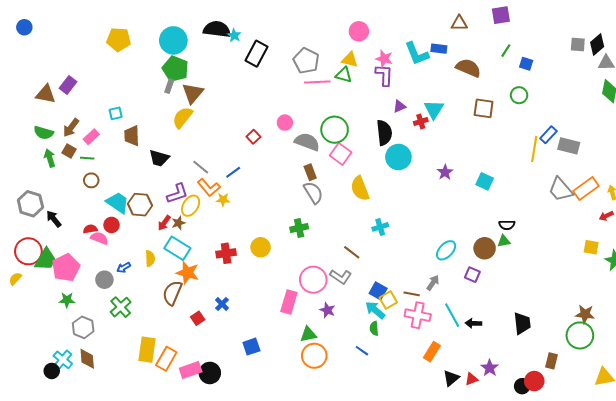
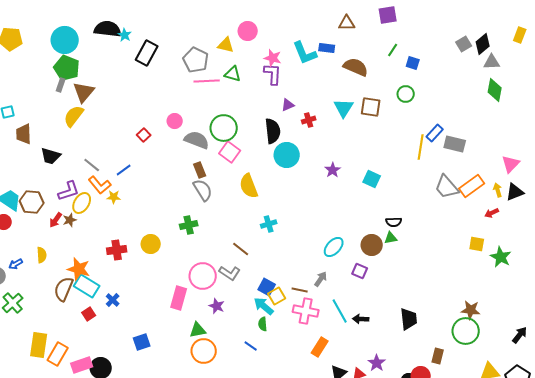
gray square: (578, 44) -> (464, 44), turned -35
yellow triangle: (350, 60) -> (226, 45), moved
cyan triangle: (434, 109) -> (344, 108), moved
cyan rectangle: (177, 248) -> (87, 286), moved

